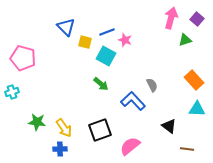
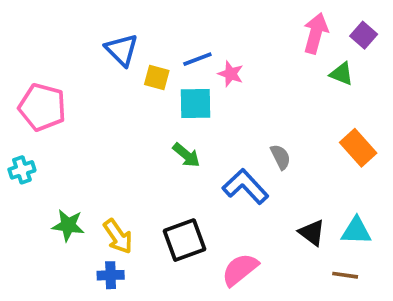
green triangle: (185, 40) -> (341, 74), turned 40
cyan square: (106, 56) -> (196, 103), turned -30
cyan triangle: (197, 109) -> (356, 231), moved

